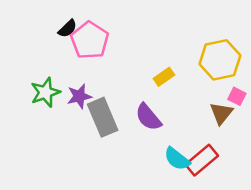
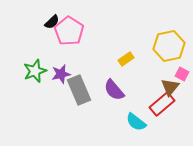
red rectangle: (202, 160) -> (162, 104), moved

